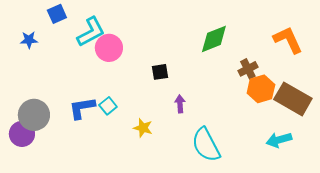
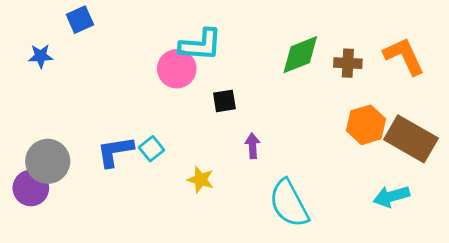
cyan L-shape: (91, 32) -> (201, 45), moved, turned 32
pink circle: (109, 48) -> (177, 69), moved
brown cross: (248, 69) -> (348, 63), moved, turned 30

